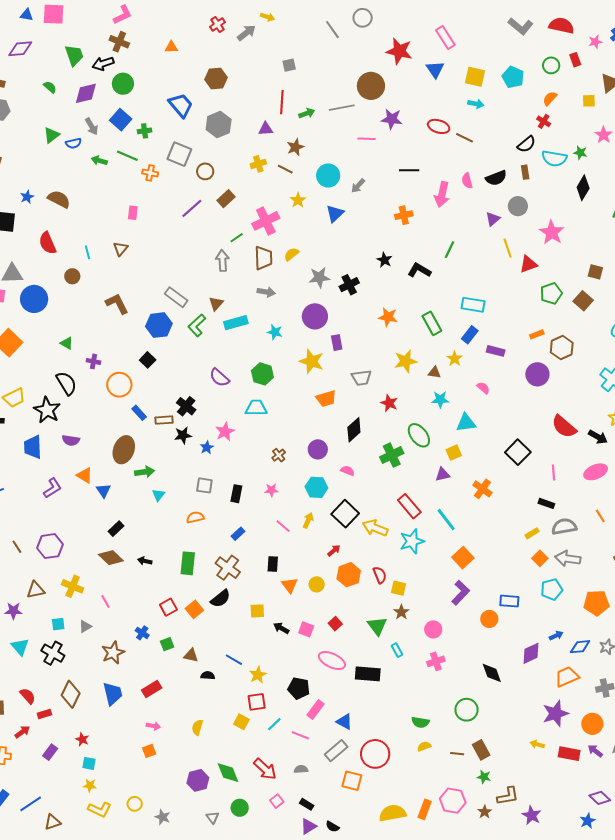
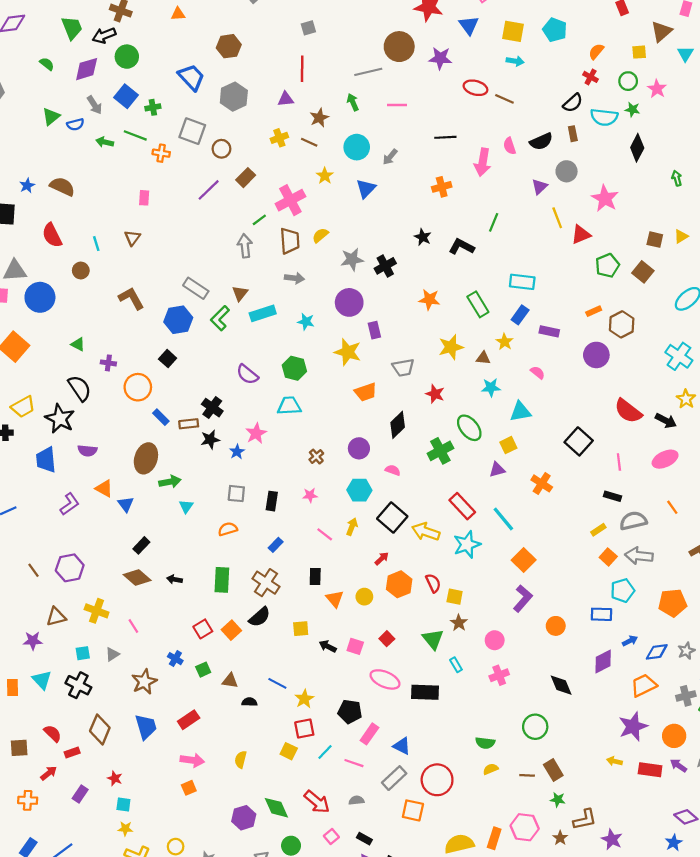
green circle: (551, 65) -> (628, 81), moved
green arrow: (307, 113) -> (353, 102), moved, turned -91
purple star: (392, 119) -> (440, 58), moved
blue rectangle: (509, 601) -> (601, 614), moved
pink arrow: (153, 726) -> (192, 760), size x1.5

